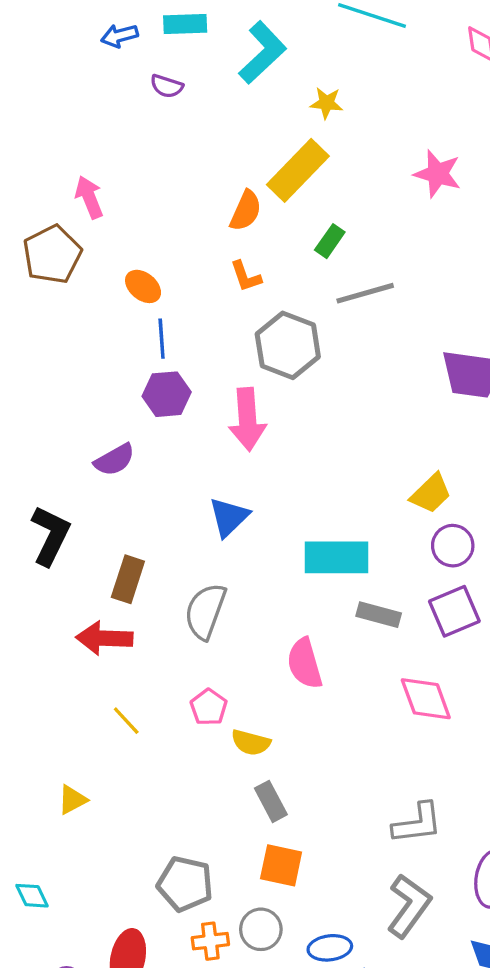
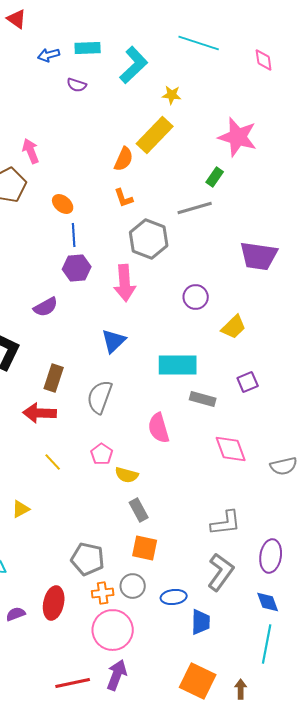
pink star: (438, 174) -> (238, 137), size x1.4
green rectangle: (330, 241) -> (215, 177), moved
purple circle: (453, 546) -> (196, 297), moved
purple square: (454, 611) -> (248, 382), moved, size x0.7

